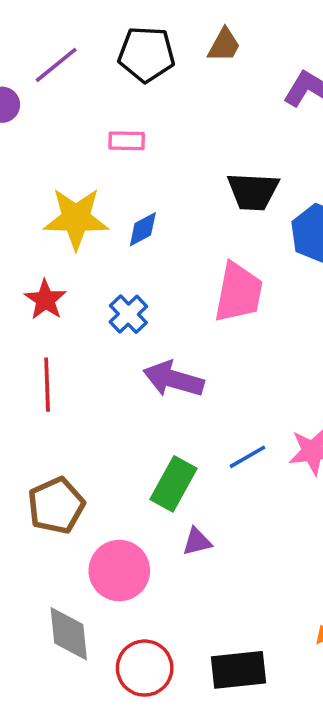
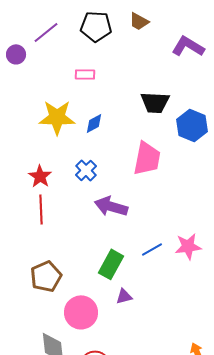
brown trapezoid: (224, 45) -> (139, 21), turned 90
red star: (45, 300) -> (40, 176), moved

